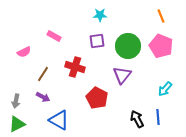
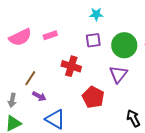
pink rectangle: (54, 36) -> (50, 35), turned -48
pink semicircle: (24, 52) -> (20, 37), moved, size x1.6
brown line: (43, 74) -> (30, 78), moved

